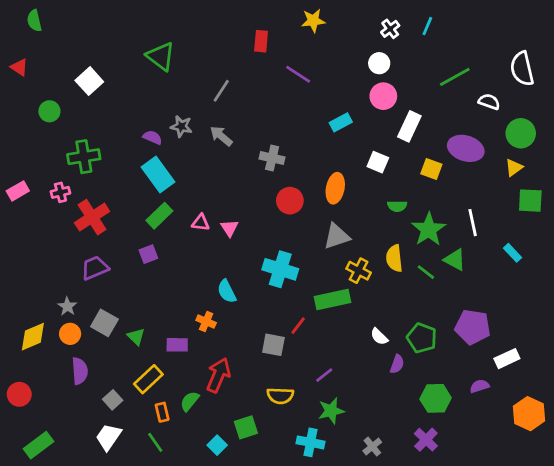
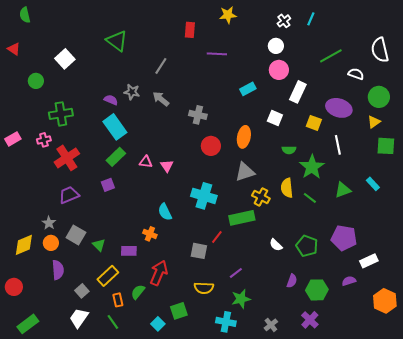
purple line: (298, 74) -> (217, 54), turned -30
white line: (473, 223) -> (338, 145), moved
green triangle: (455, 260) -> (343, 190), moved, turned -48
purple semicircle: (397, 364) -> (292, 281), moved

